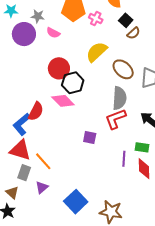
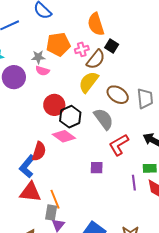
gray star: (38, 16) -> (38, 57), moved
pink cross: (96, 19) -> (82, 49), turned -32
brown semicircle: (134, 33) -> (96, 59), moved, size x1.5
gray semicircle: (119, 98) -> (104, 119), moved, turned -30
orange line: (43, 161) -> (55, 199), turned 30
gray rectangle: (24, 173) -> (51, 213), moved

